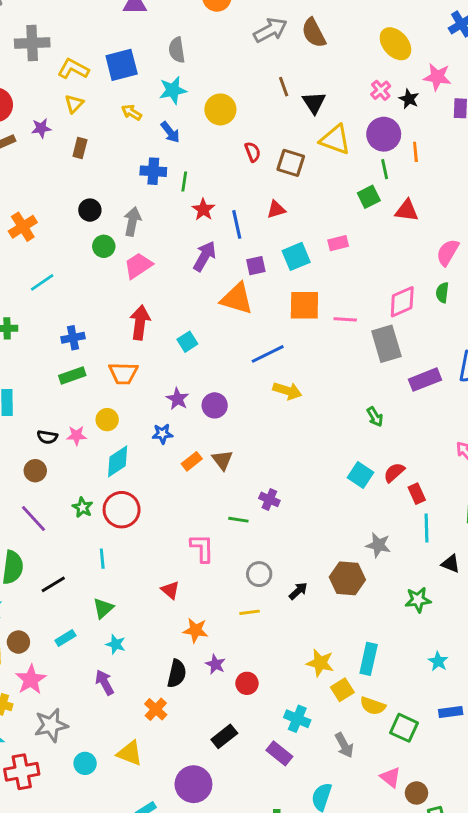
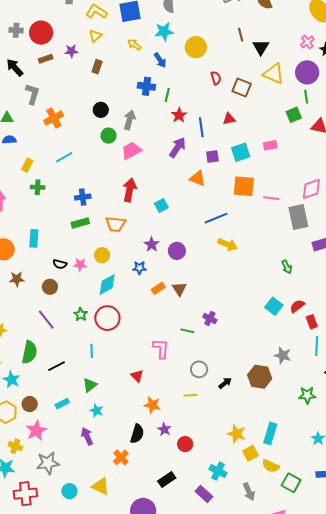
orange triangle: (237, 299) -> (198, 178), size x0.7

